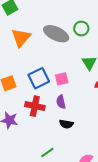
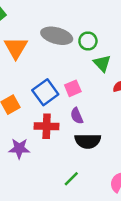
green circle: (81, 28) -> (88, 41), moved
black semicircle: (66, 124) -> (88, 141), size x1.5

